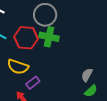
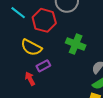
green cross: (49, 37) -> (76, 44), moved

